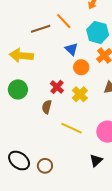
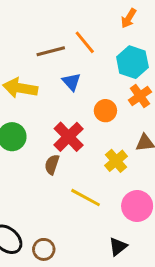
blue triangle: (71, 49) -> (71, 82), moved
red cross: (57, 87) -> (69, 137), size x1.5
yellow cross: (80, 94) -> (116, 161), moved

